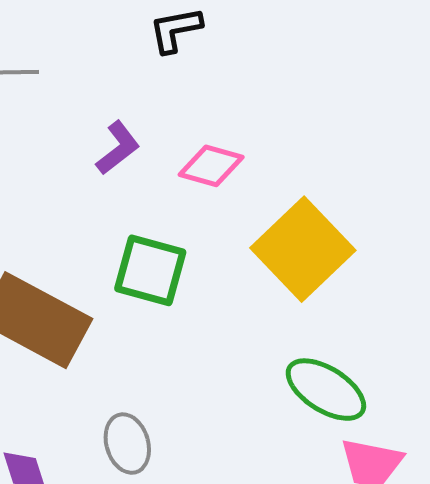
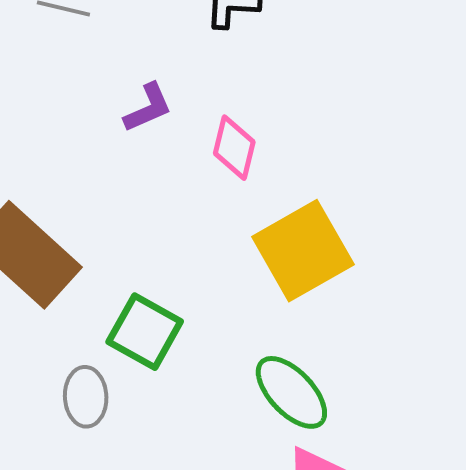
pink diamond: (211, 166) -> (234, 148), turned 74
green square: (150, 270) -> (145, 332), moved

